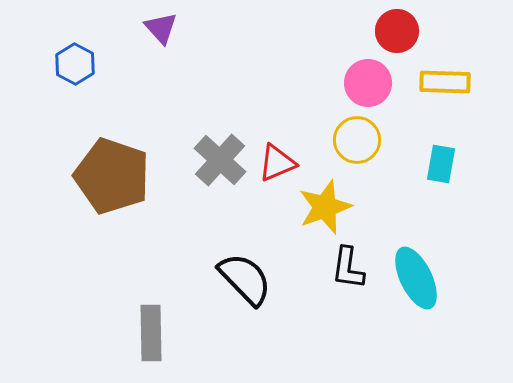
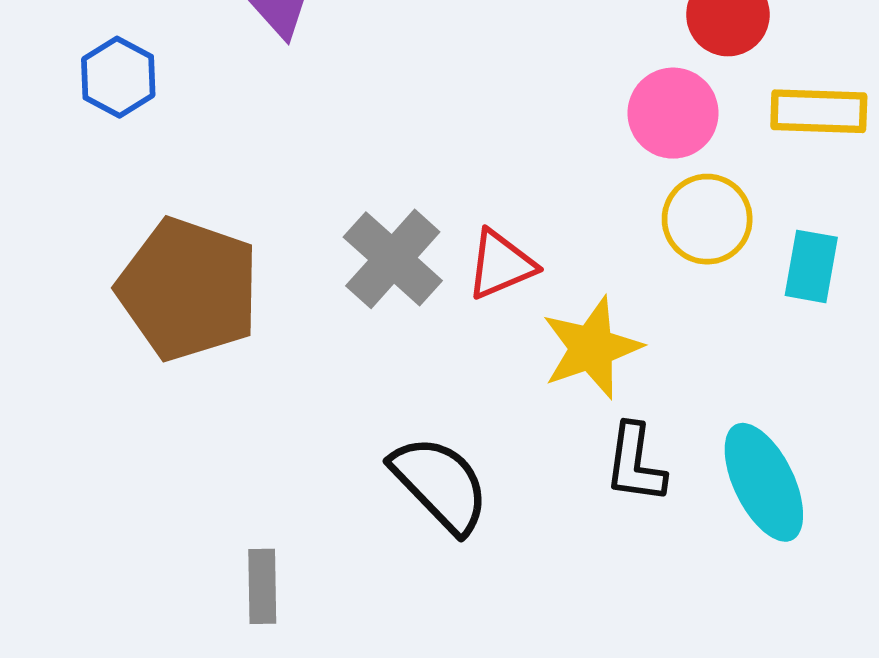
yellow circle: (357, 140) -> (707, 219), moved
gray rectangle: (151, 333) -> (262, 586), size x0.7

